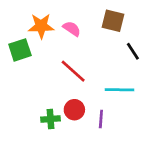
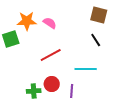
brown square: (113, 21) -> (99, 15), moved
red line: (73, 71) -> (51, 55), turned -70

